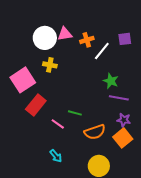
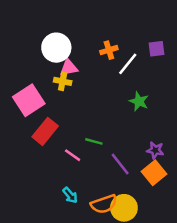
pink triangle: (65, 34) -> (69, 68), moved
purple line: (119, 98) -> (120, 164), moved, turned 42
orange semicircle: (95, 132) -> (104, 204), moved

